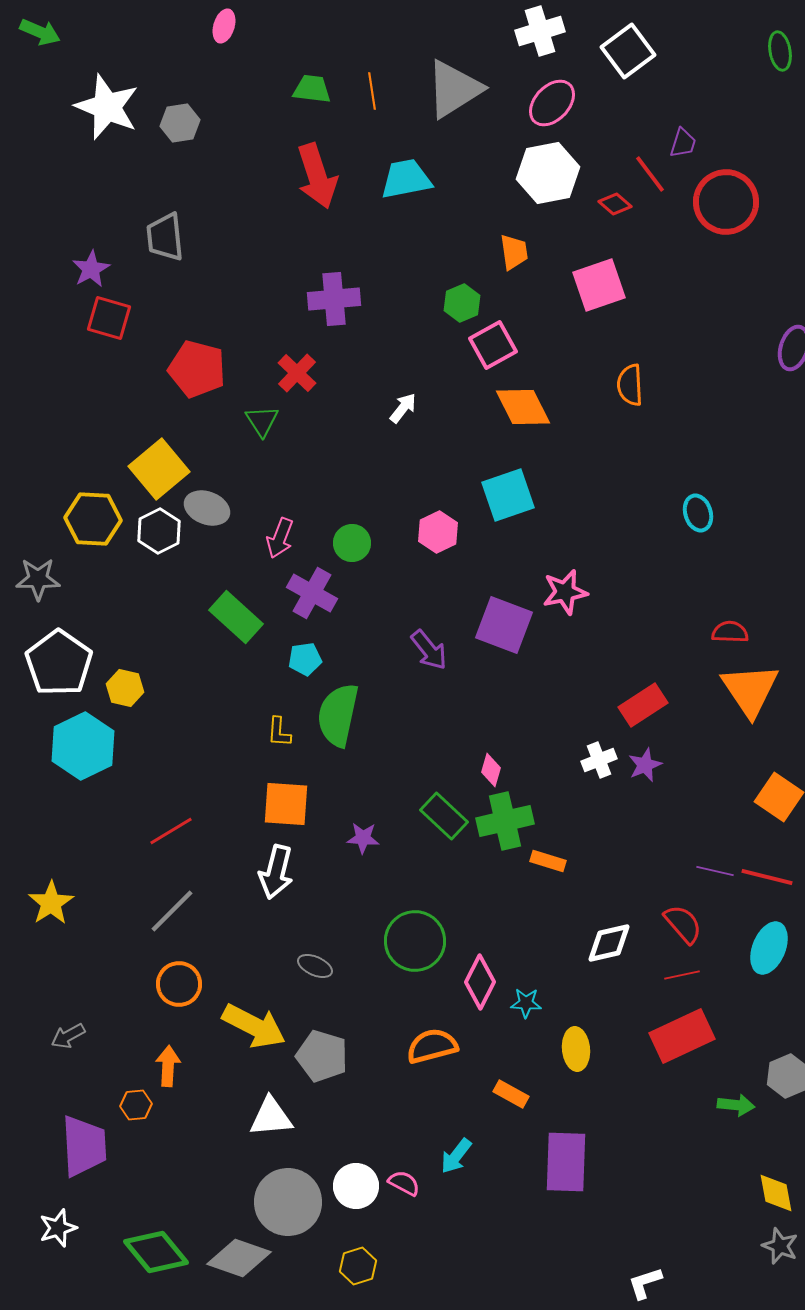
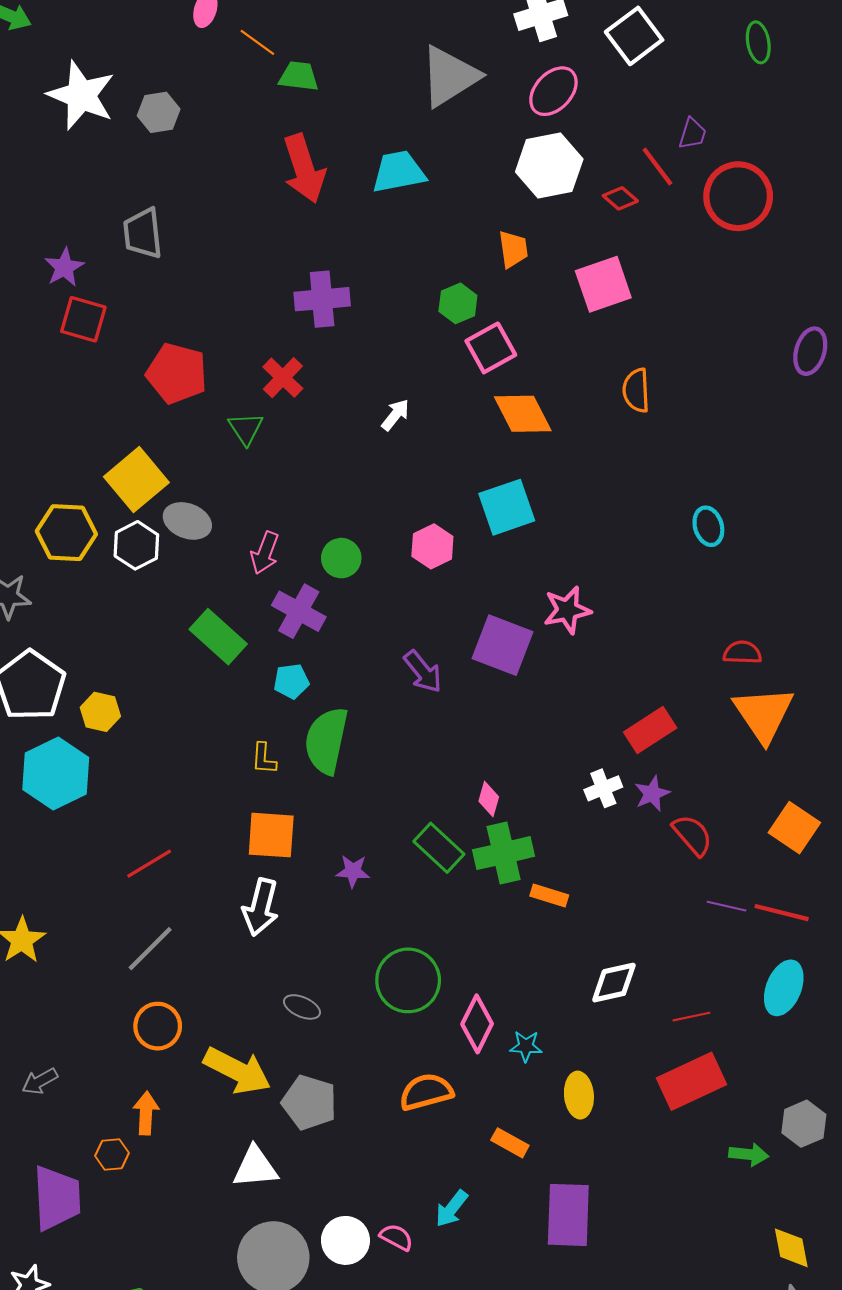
green ellipse: (780, 51) -> (758, 42), moved
orange line: (372, 91) -> (257, 42), moved, turned -45
red semicircle: (683, 924) -> (692, 835), moved

